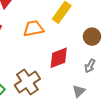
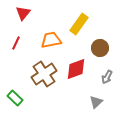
brown circle: (92, 37) -> (100, 48), moved
brown cross: (27, 82) -> (44, 74), moved

